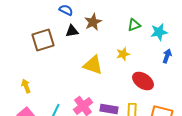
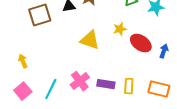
blue arrow: (167, 56) -> (164, 51), moved
red ellipse: (143, 81) -> (141, 43), moved

